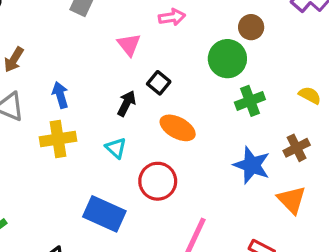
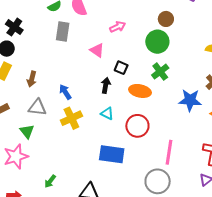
green cross: (250, 101) -> (160, 72), moved

